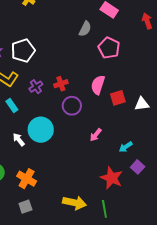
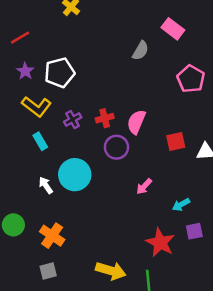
pink pentagon: (109, 48) -> (191, 79), moved
pink semicircle: (98, 85) -> (136, 122), moved
purple square: (138, 167) -> (194, 231), turned 32

